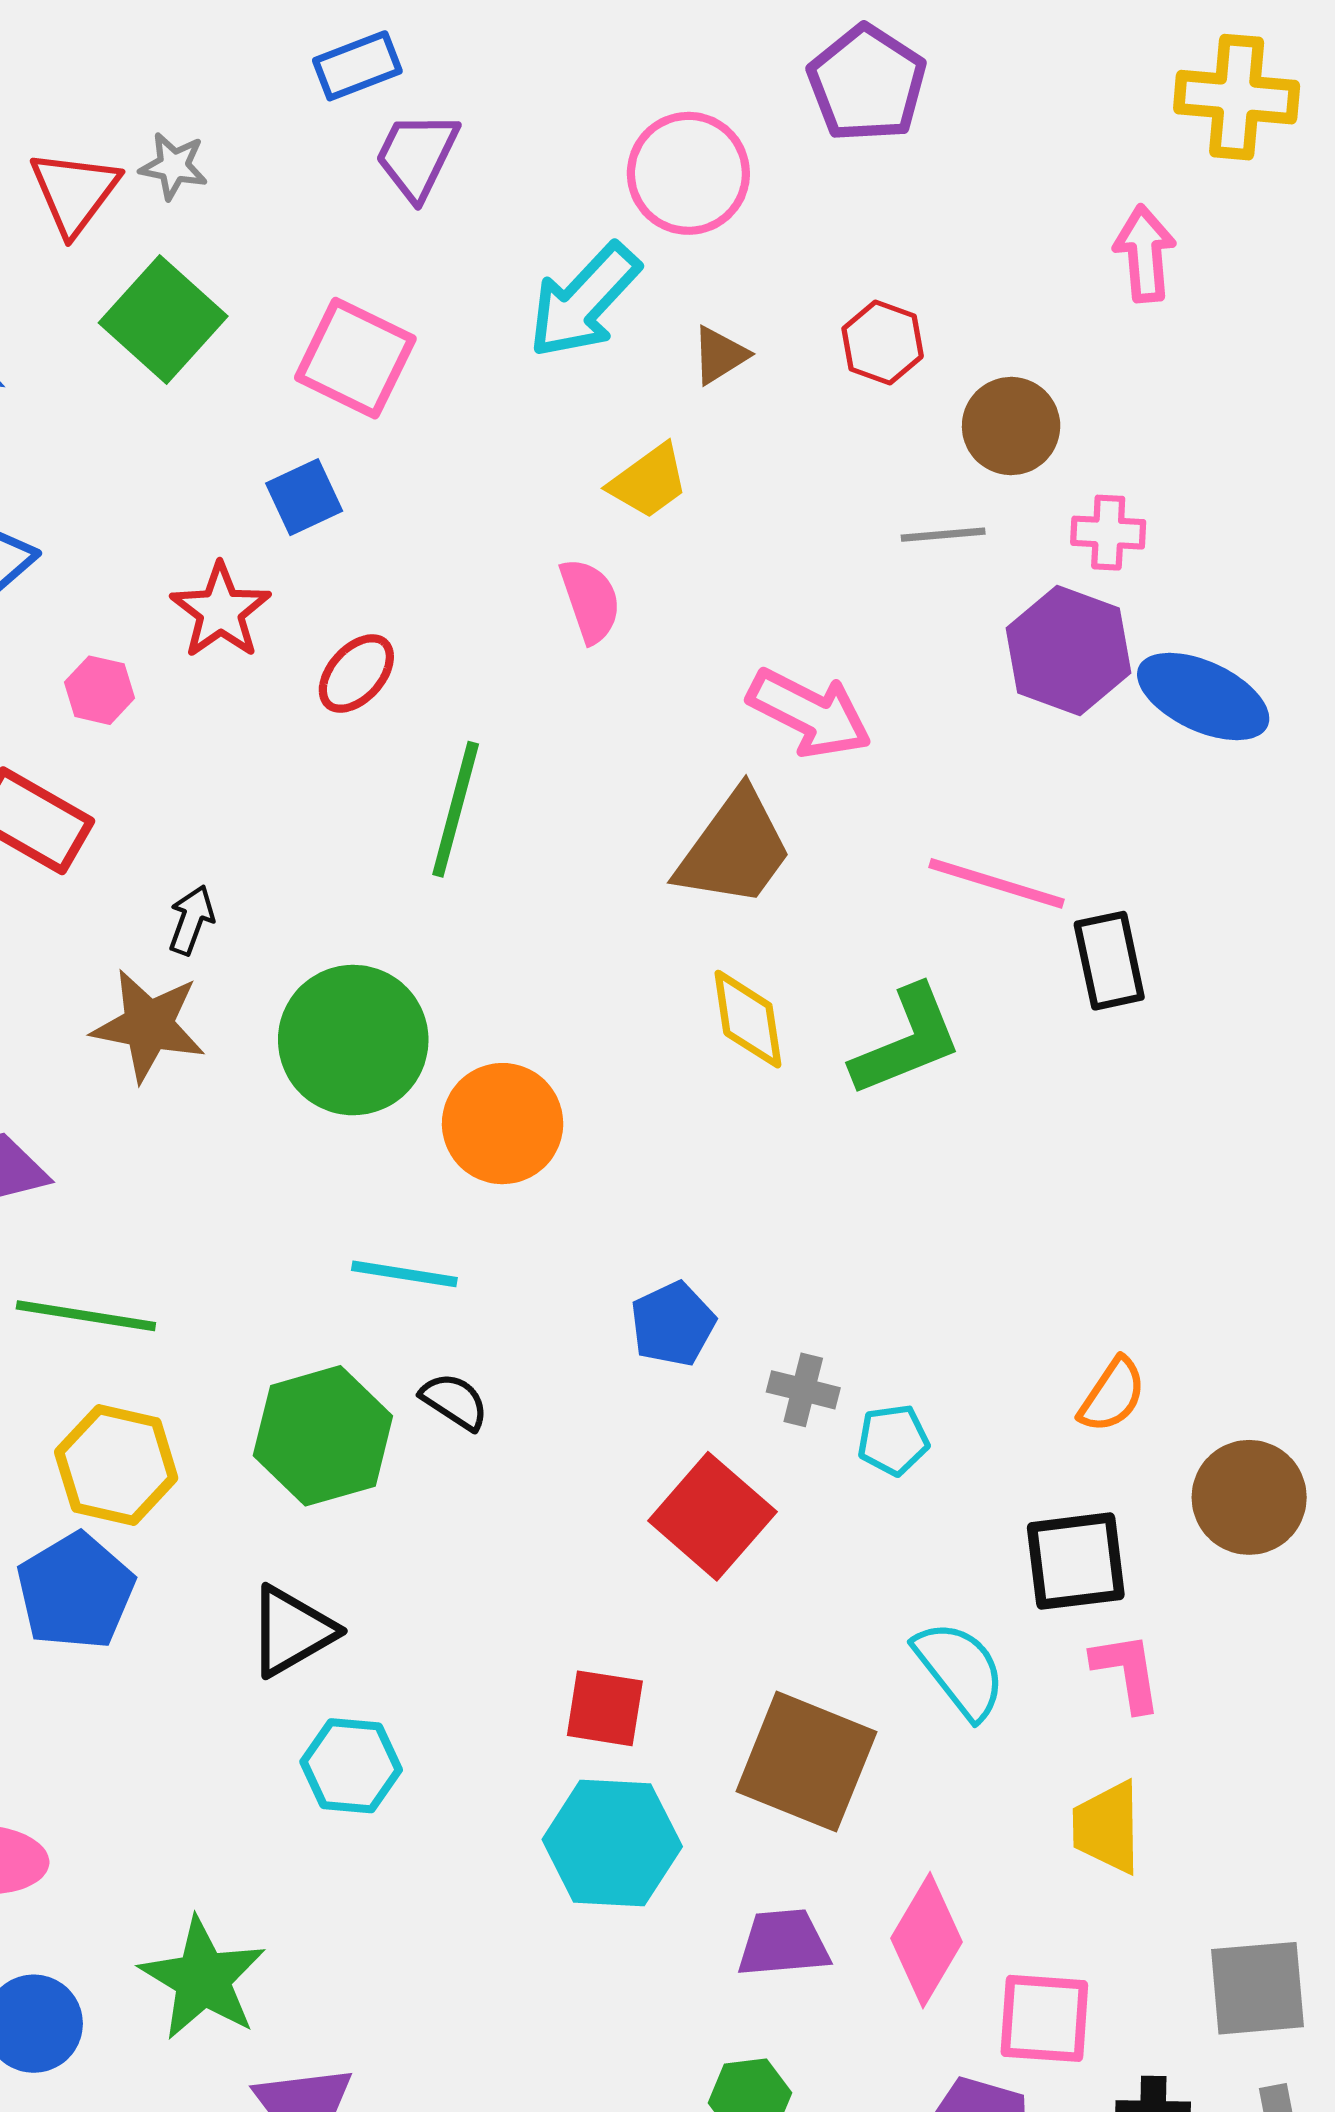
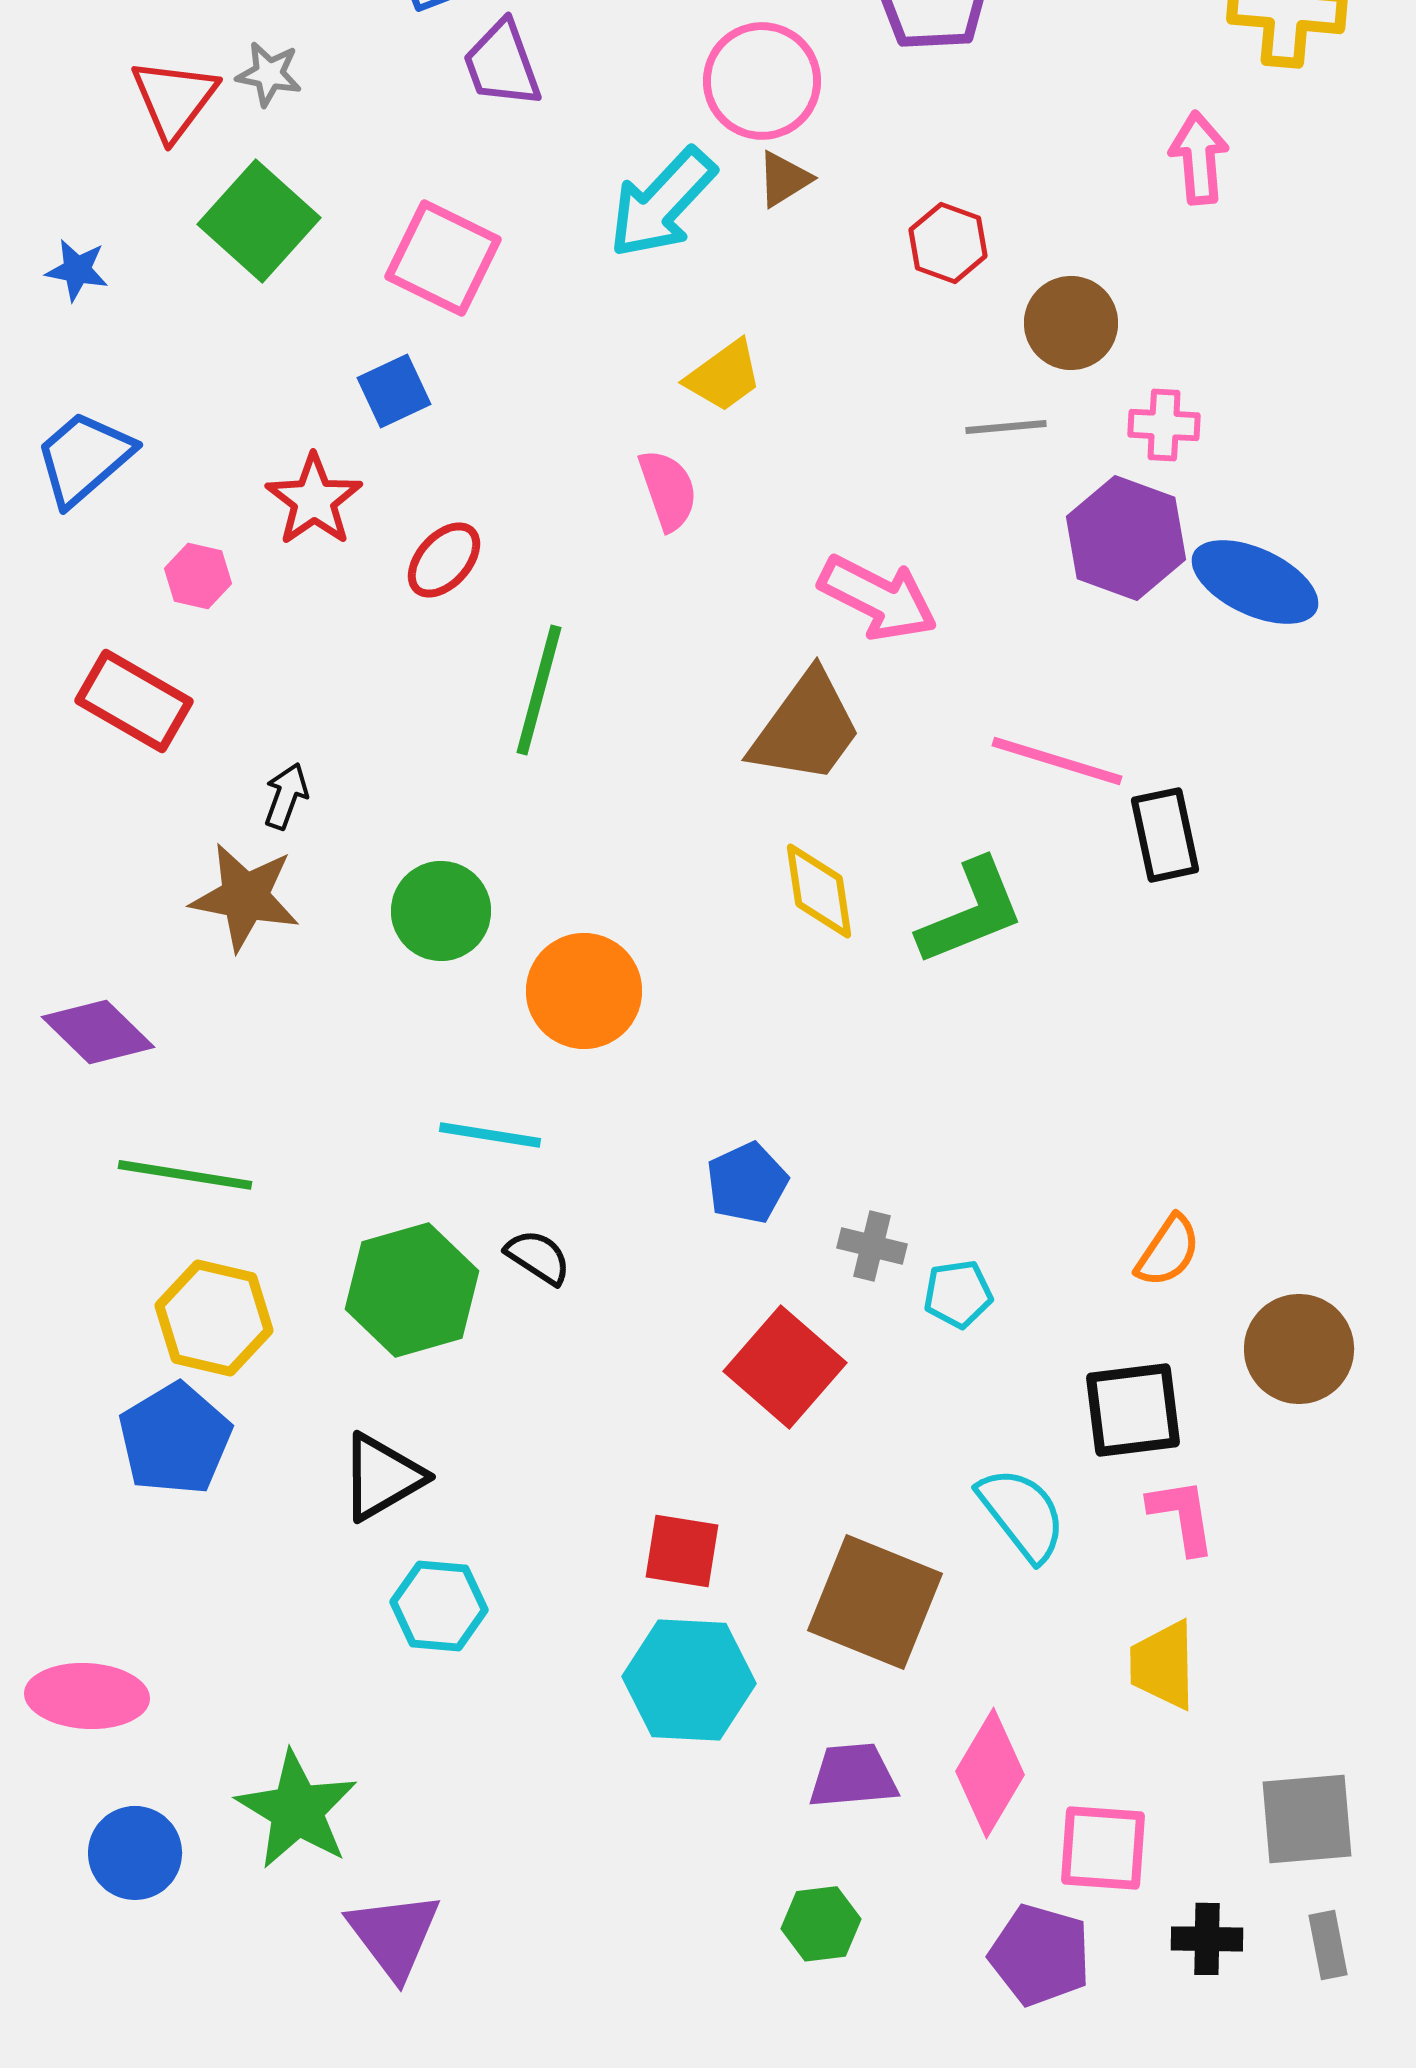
purple trapezoid: (417, 156) -> (502, 64), turned -46
brown triangle: (720, 355) -> (784, 179), moved
green circle: (353, 1040) -> (441, 911), size x0.7

